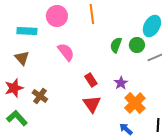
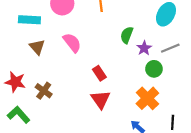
green circle: (137, 45) -> (154, 69), moved
brown triangle: (22, 58) -> (37, 47), moved
purple star: (121, 83) -> (144, 48), moved
red star: (14, 88) -> (15, 82), turned 30

